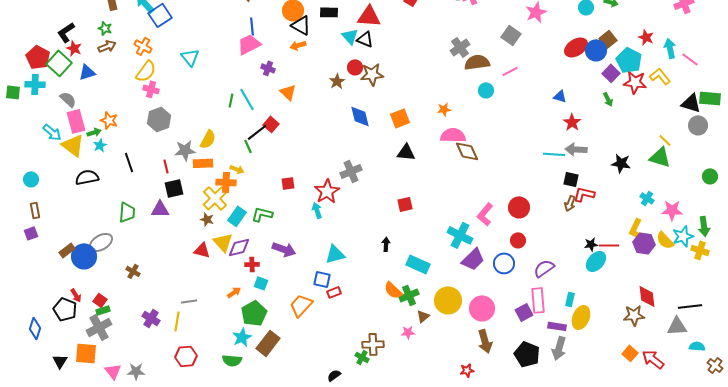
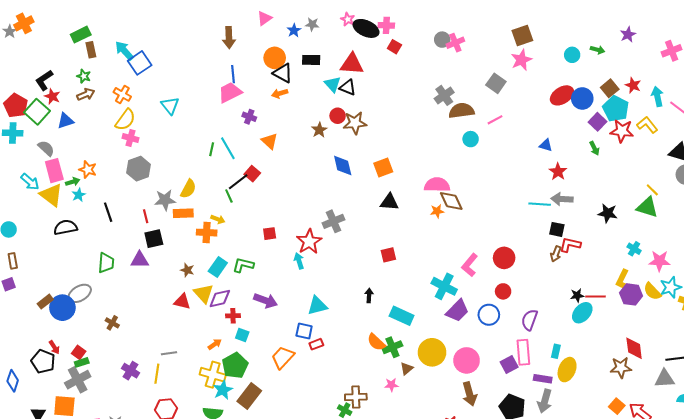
brown square: (608, 39) -> (610, 88), moved
orange star: (444, 109) -> (437, 211), moved
yellow cross: (215, 198) -> (213, 375), moved, turned -30
purple semicircle: (544, 268) -> (529, 320), turned -35

